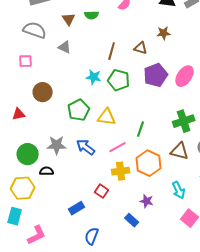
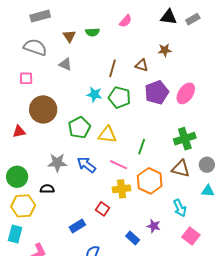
brown circle: (43, 92) -> (43, 109), size x1.4
pink line: (118, 147) -> (119, 165), turned 54
green circle: (28, 154) -> (17, 177), moved
purple star: (147, 201) -> (154, 226), moved

